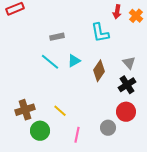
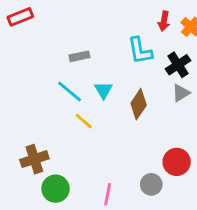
cyan triangle: (74, 61) -> (103, 90), turned -32
gray triangle: (129, 63) -> (181, 93), turned 40
black cross: (127, 85) -> (178, 65), moved
yellow line: (60, 111) -> (84, 121), moved

